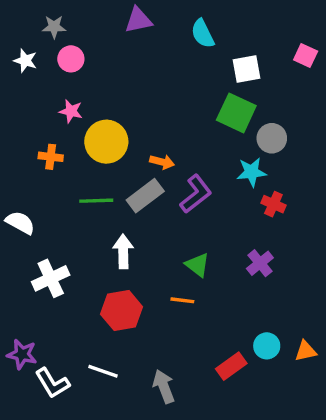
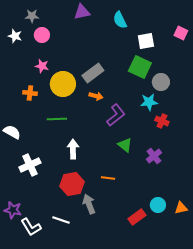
gray rectangle: (145, 196) -> (93, 73), moved
green triangle: (198, 265) -> (125, 145), moved
gray arrow: (164, 386) -> (89, 204), moved

